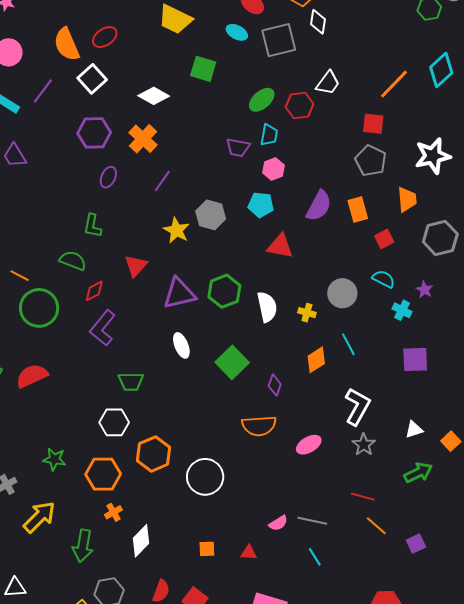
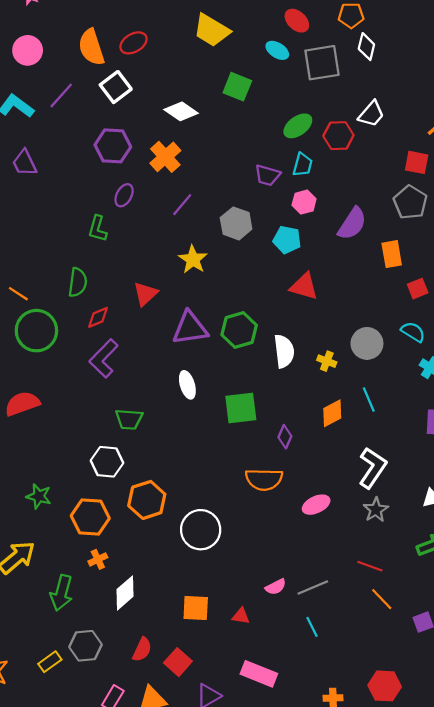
purple semicircle: (319, 206) -> (352, 224), moved
gray hexagon: (211, 215) -> (236, 223), moved
green L-shape: (92, 226) -> (98, 229), moved
green semicircle: (73, 261) -> (78, 282), turned 72
green square: (232, 362) -> (241, 408), turned 32
gray line: (312, 521) -> (313, 587), turned -40
orange square: (207, 549) -> (196, 608), size x1.5

